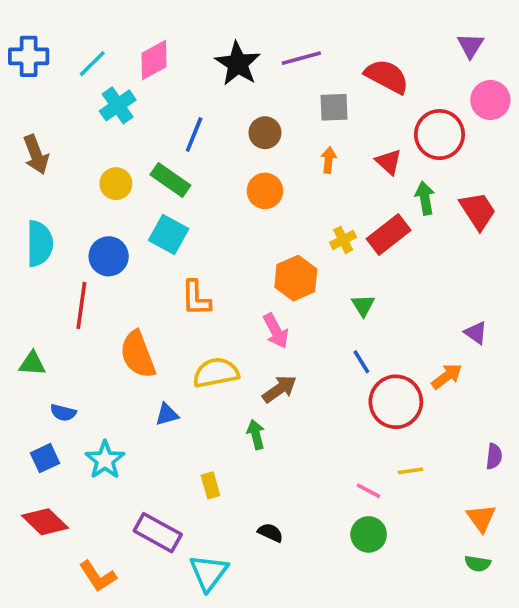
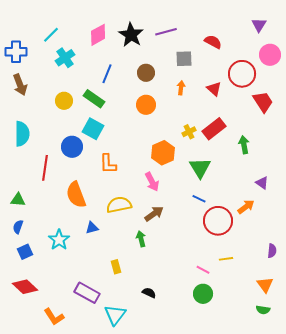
blue cross: (29, 56) -> (16, 52), moved
pink diamond: (154, 60) -> (98, 35), moved
red semicircle: (387, 76) -> (213, 42), size x0.7
green arrow: (425, 198) -> (244, 145), moved
red trapezoid: (478, 211) -> (263, 102), moved
blue circle: (109, 256) -> (72, 147), moved
green triangle: (363, 305) -> (200, 168), size x1.6
blue line: (361, 362) -> (199, 199), turned -32
blue semicircle: (63, 413) -> (18, 227), moved, turned 96
cyan star: (105, 460) -> (59, 240), moved

